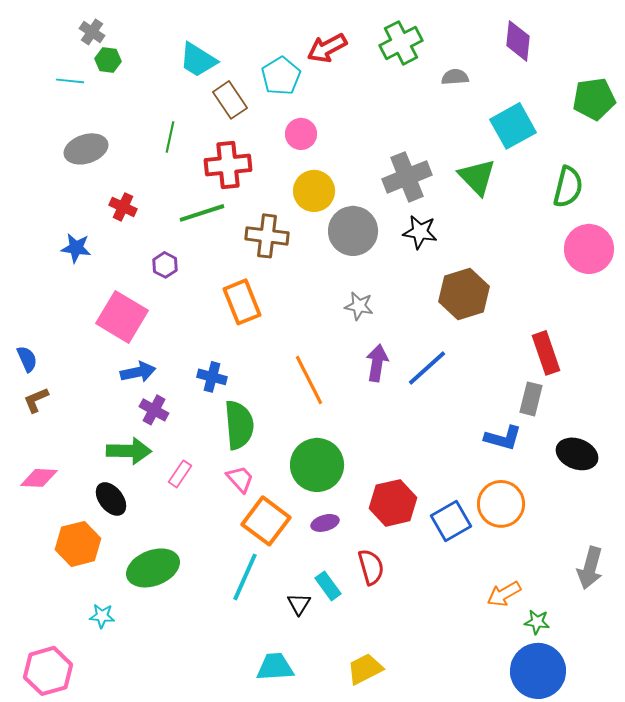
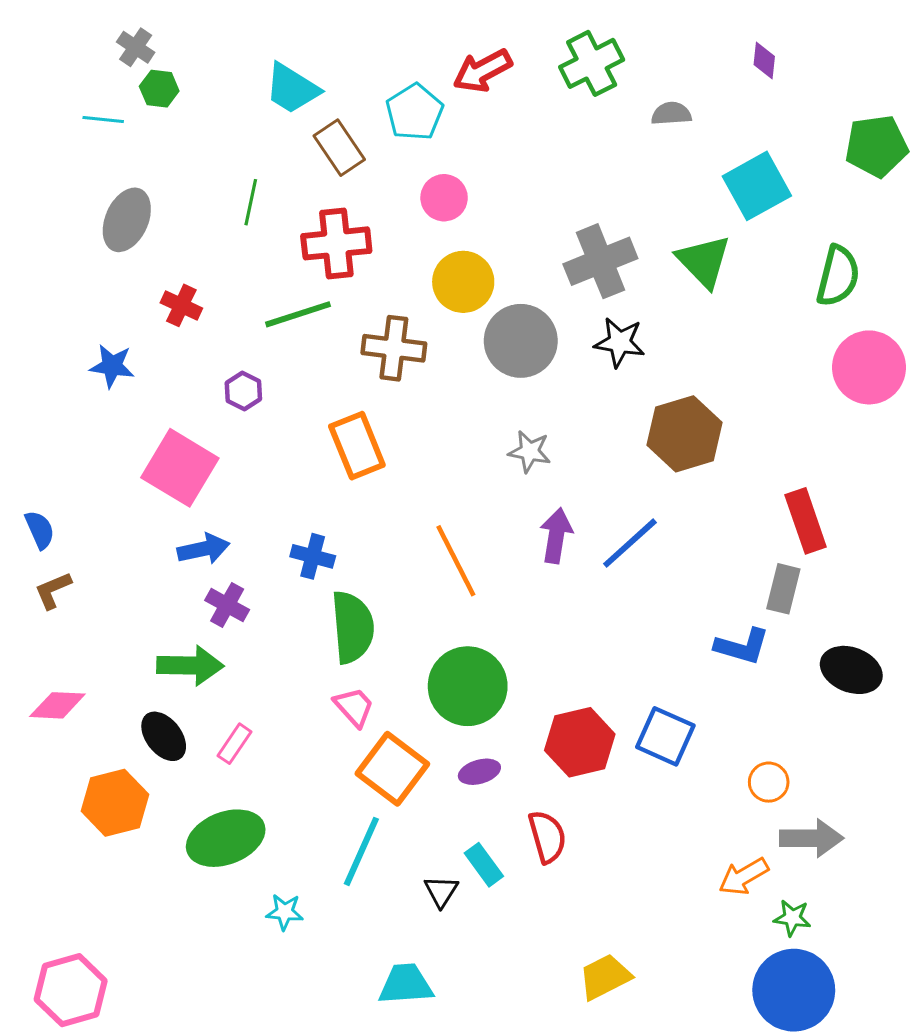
purple diamond: (518, 41) -> (764, 61), size x0.6
gray ellipse: (86, 149) -> (127, 220), turned -48
pink rectangle: (180, 474) -> (234, 744), moved
orange circle: (501, 504) -> (769, 782), moved, size x0.6
blue square: (451, 521) -> (665, 736), moved, turned -36
gray arrow: (590, 568) -> (811, 838), moved, turned -105
cyan star: (102, 616) -> (285, 912), moved
yellow trapezoid: (365, 669) -> (605, 977), moved

